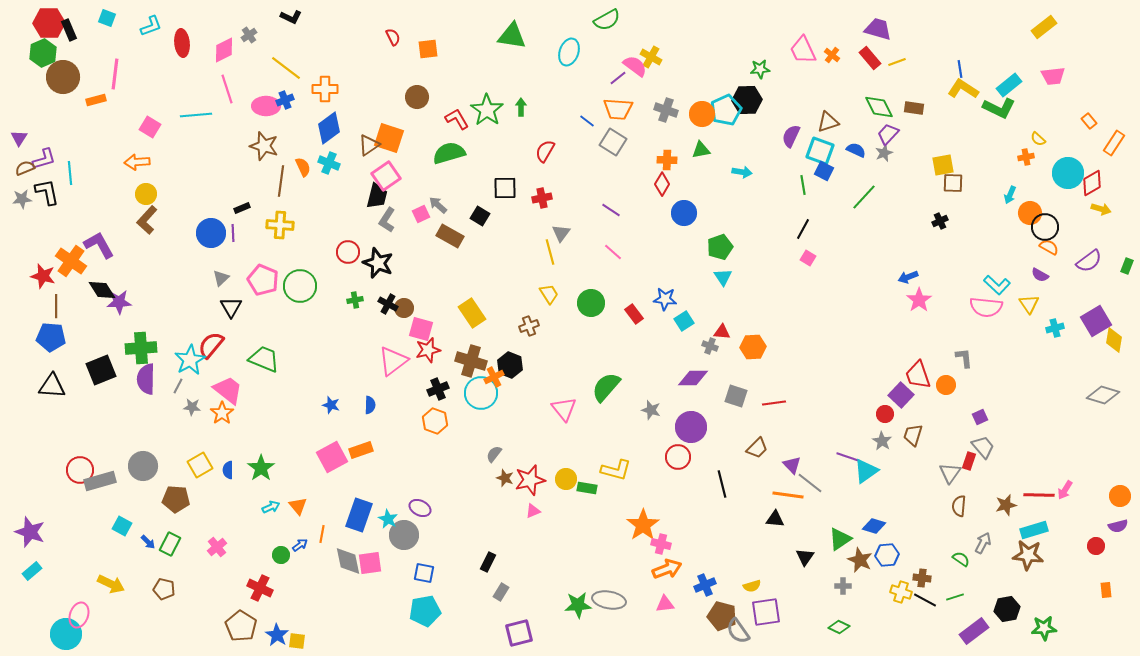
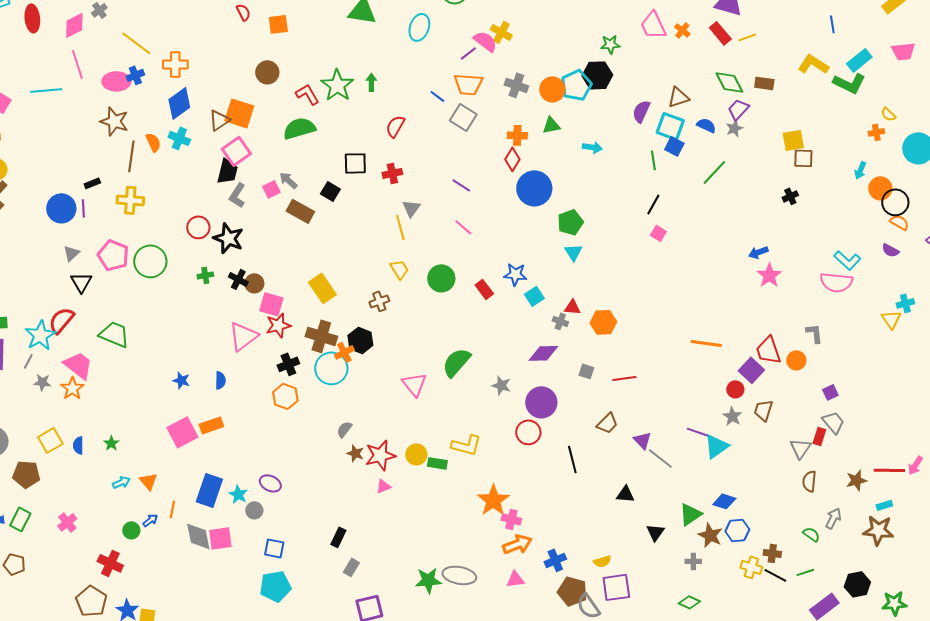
blue line: (960, 69) -> (832, 24), moved
blue circle: (684, 213) -> (534, 188), size x1.4
yellow triangle: (1029, 304) -> (891, 319), moved
gray square: (736, 396) -> (586, 371), size x0.7
green star: (261, 468) -> (111, 443), size x0.6
orange line: (788, 495) -> (706, 343), moved
cyan rectangle: (1034, 530) -> (884, 505), size x0.6
gray circle: (404, 535) -> (254, 510), size x0.6

